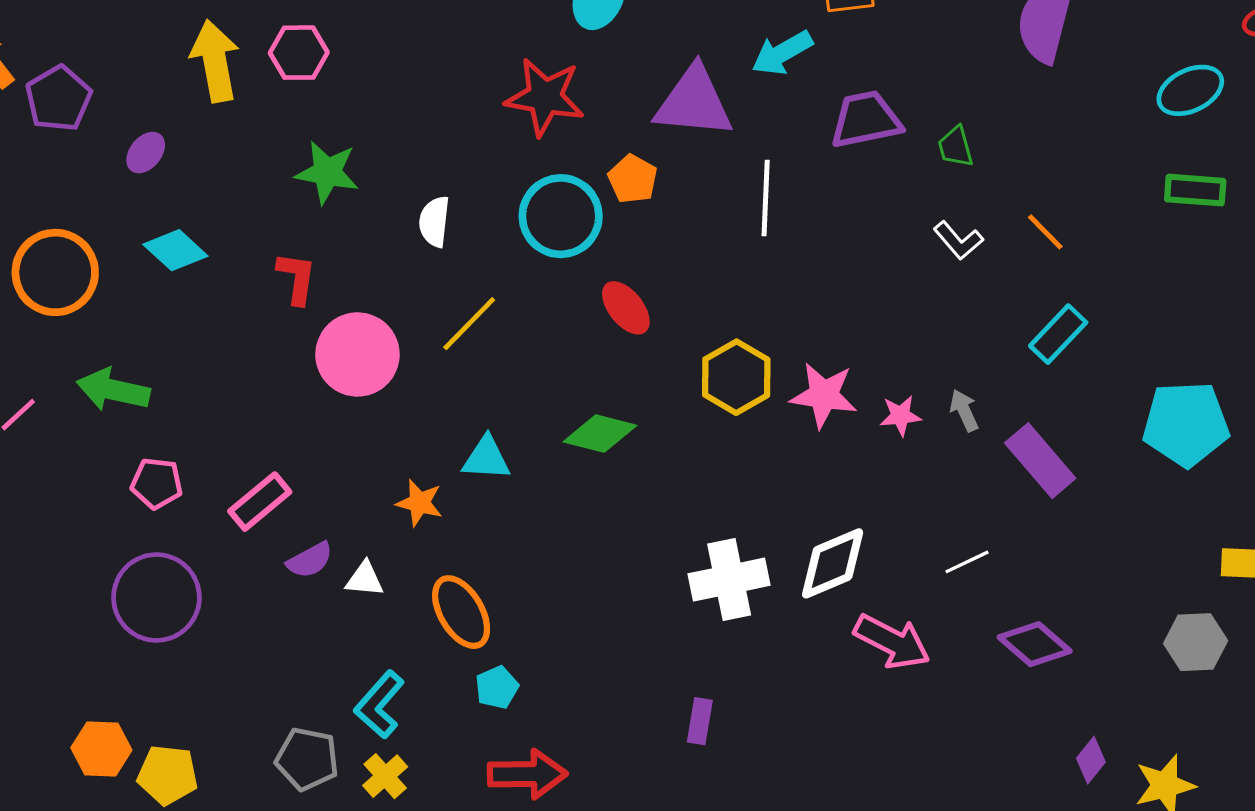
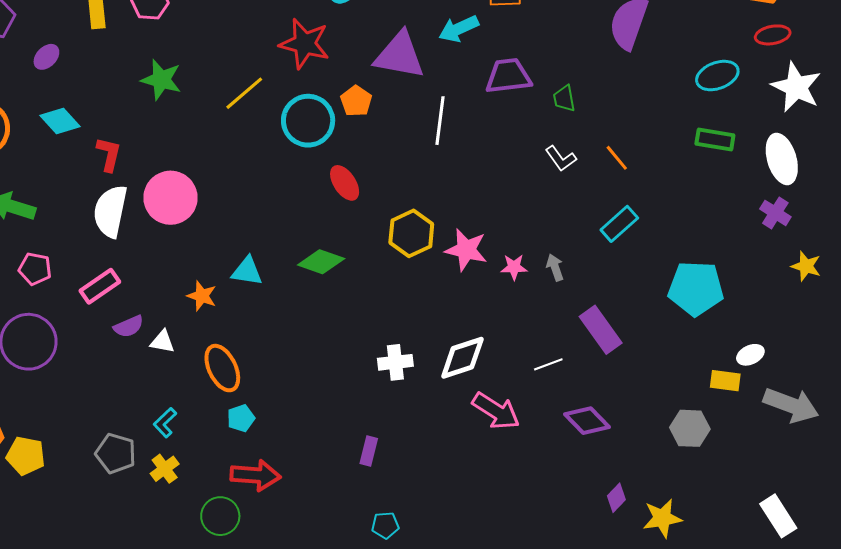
white semicircle: (434, 222) -> (110, 211), moved, size x1.6
red L-shape: (297, 278) -> (109, 154), moved
yellow line: (469, 324) -> (244, 93), moved
purple rectangle: (1040, 461) -> (601, 330), moved
white cross: (729, 580) -> (395, 362), size x0.7
cyan L-shape: (379, 705) -> (165, 423), size x0.7

